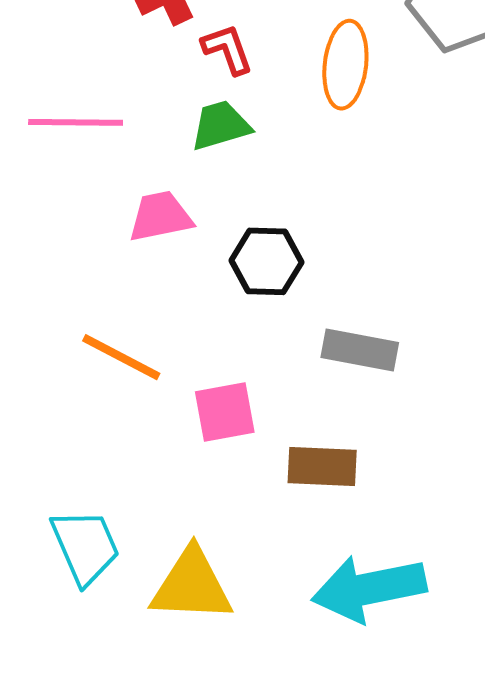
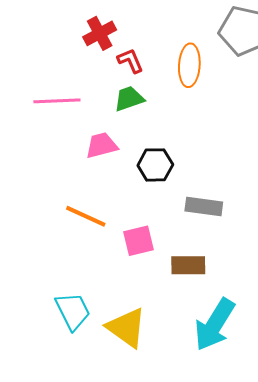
yellow triangle: (192, 585) -> (127, 328), turned 36
cyan arrow: (369, 588) -> (215, 325), turned -44

